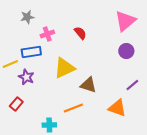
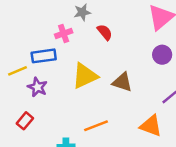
gray star: (27, 17) -> (82, 12), moved
brown triangle: (88, 85) -> (122, 82), moved

